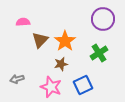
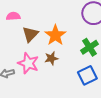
blue square: (83, 85) -> (87, 75), moved
pink star: (51, 87) -> (28, 63), moved

